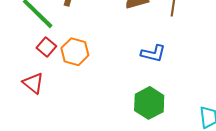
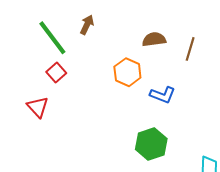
orange hexagon: (75, 52) -> (127, 72), moved

